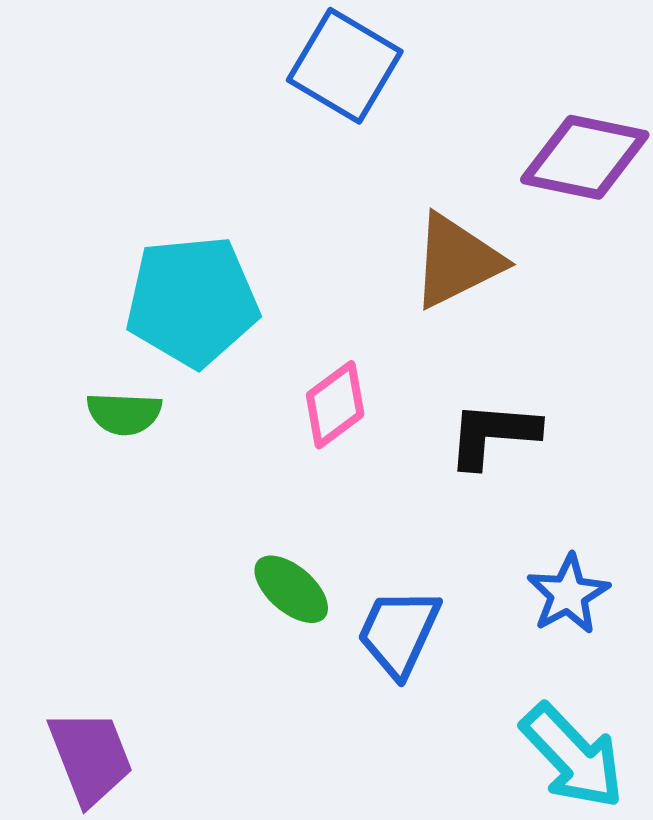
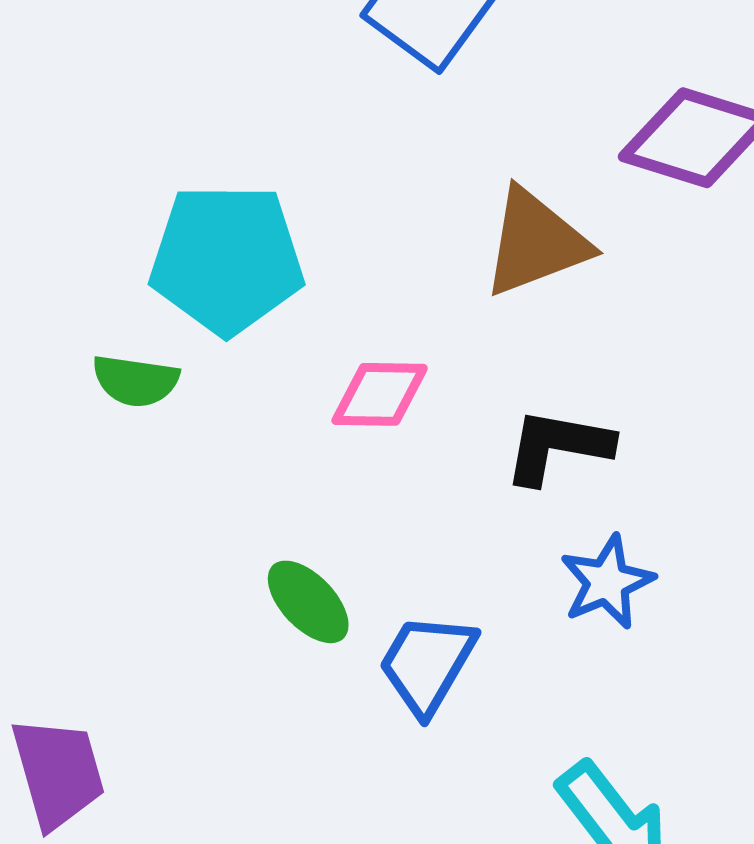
pink diamond: (335, 405) -> (380, 394), turned 32
blue star: (568, 594) -> (607, 582), moved

